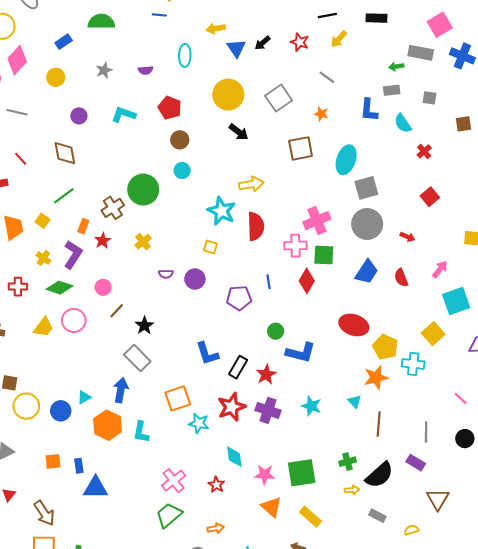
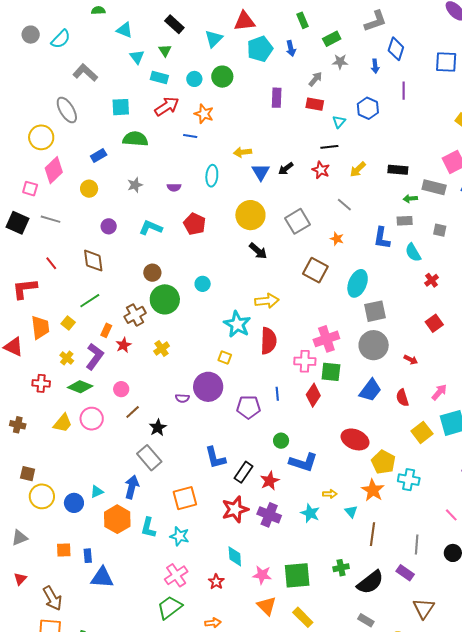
black line: (327, 16) -> (329, 147), moved
black rectangle: (376, 18) -> (398, 170), moved
brown circle: (180, 140) -> (152, 273), moved
brown square: (301, 148) -> (315, 270), turned 35
purple semicircle: (166, 274) -> (182, 398), moved
purple circle: (195, 279) -> (208, 387), size x1.5
yellow square: (433, 334) -> (422, 432), moved
orange star: (376, 377) -> (373, 490), turned -30
cyan star: (199, 423) -> (180, 536), moved
yellow arrow: (352, 490) -> (330, 494), moved

